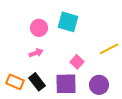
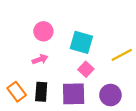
cyan square: (68, 22) -> (81, 42), moved
orange rectangle: (15, 82) -> (17, 92), turned 30
black rectangle: (37, 82) -> (41, 92), turned 42

